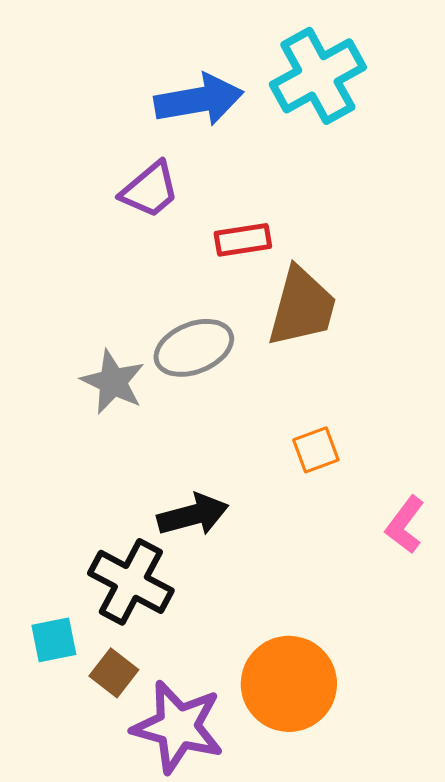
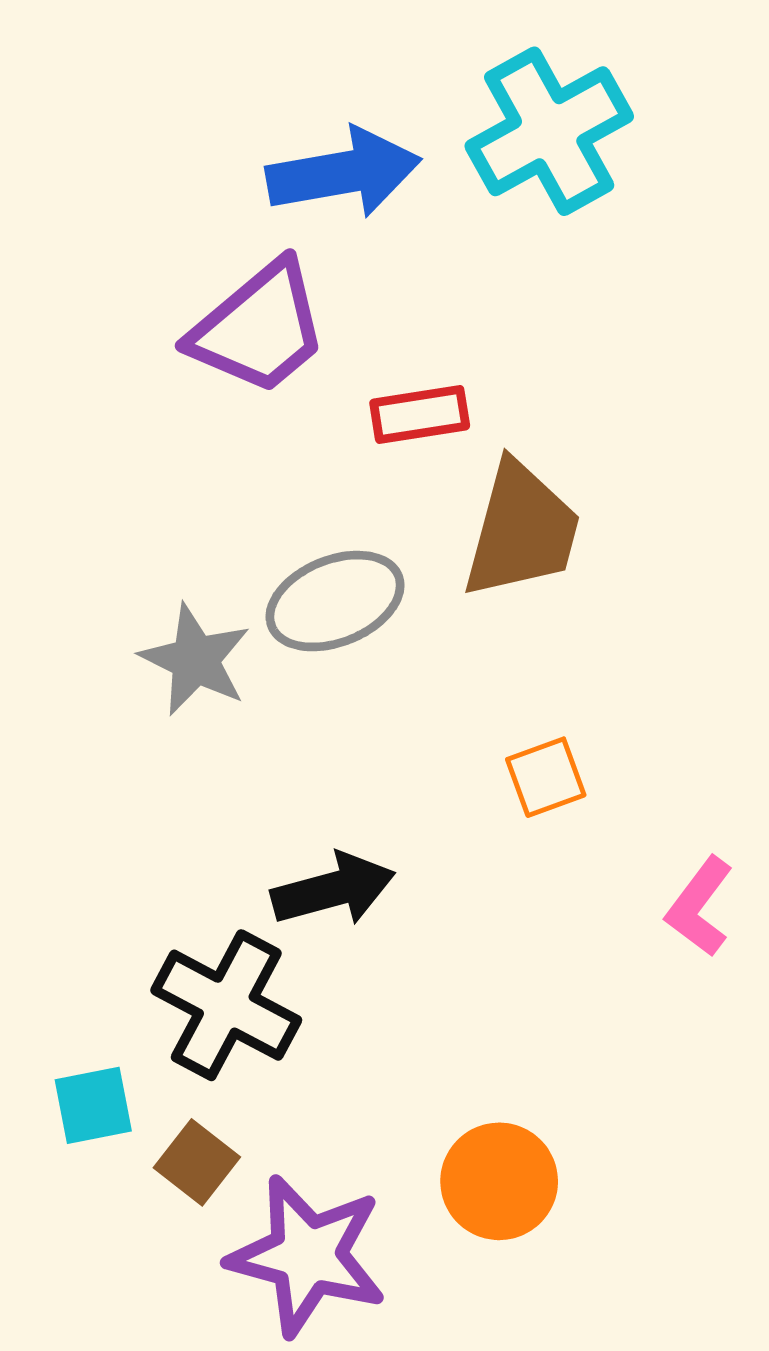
purple trapezoid: (150, 190) -> (259, 328), size x1.4
orange circle: (289, 684) -> (499, 1181), size x0.7

